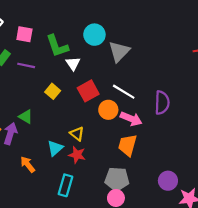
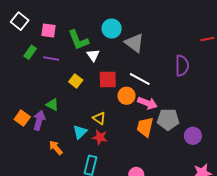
gray triangle: (119, 51) -> (134, 43), turned -35
red square: (88, 91) -> (108, 79), turned 30
purple semicircle: (162, 103) -> (182, 66), moved
gray pentagon: (117, 179) -> (168, 119), moved
purple circle: (168, 181) -> (193, 136), moved

